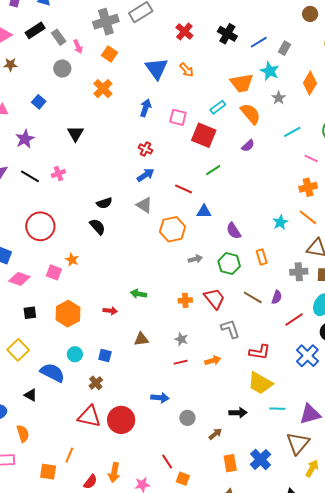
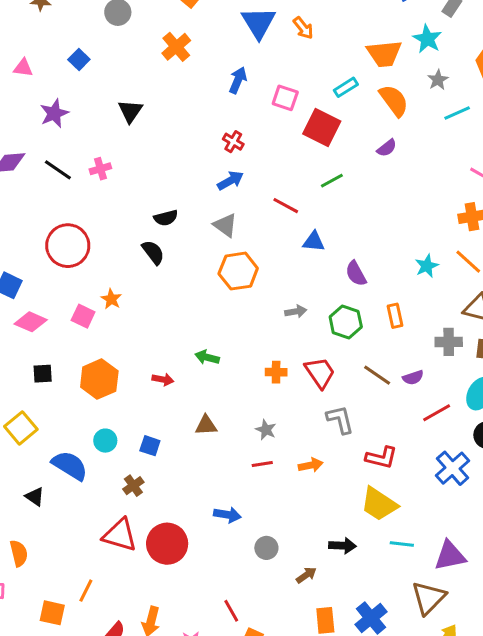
cyan line: (292, 132) -> (457, 113), moved
orange hexagon: (173, 229) -> (238, 271), moved
purple semicircle: (277, 297) -> (413, 377), turned 48

